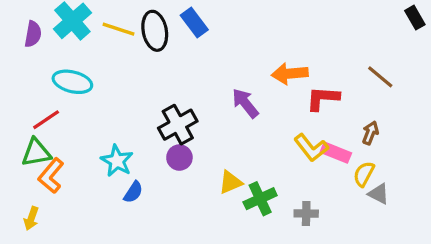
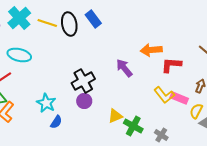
green cross: (260, 199) -> (133, 126), turned -36
gray cross: (306, 213) -> (161, 135), turned 32

